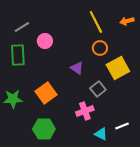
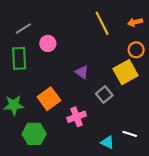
orange circle: (100, 48) -> (136, 50), moved
pink cross: (85, 111) -> (77, 117), moved
white line: (122, 126) -> (130, 134), turned 40
green hexagon: (44, 129) -> (34, 134), moved

